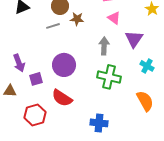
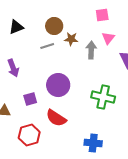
pink triangle: (114, 18) -> (108, 38), turned 32
gray arrow: (104, 46) -> (91, 50), moved
purple arrow: (19, 63) -> (13, 68), moved

